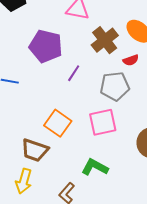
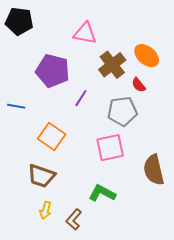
red semicircle: (131, 60) -> (139, 85), turned 70
orange square: (58, 123) -> (52, 137), moved
yellow arrow: (24, 181) -> (46, 210), moved, size x0.7

